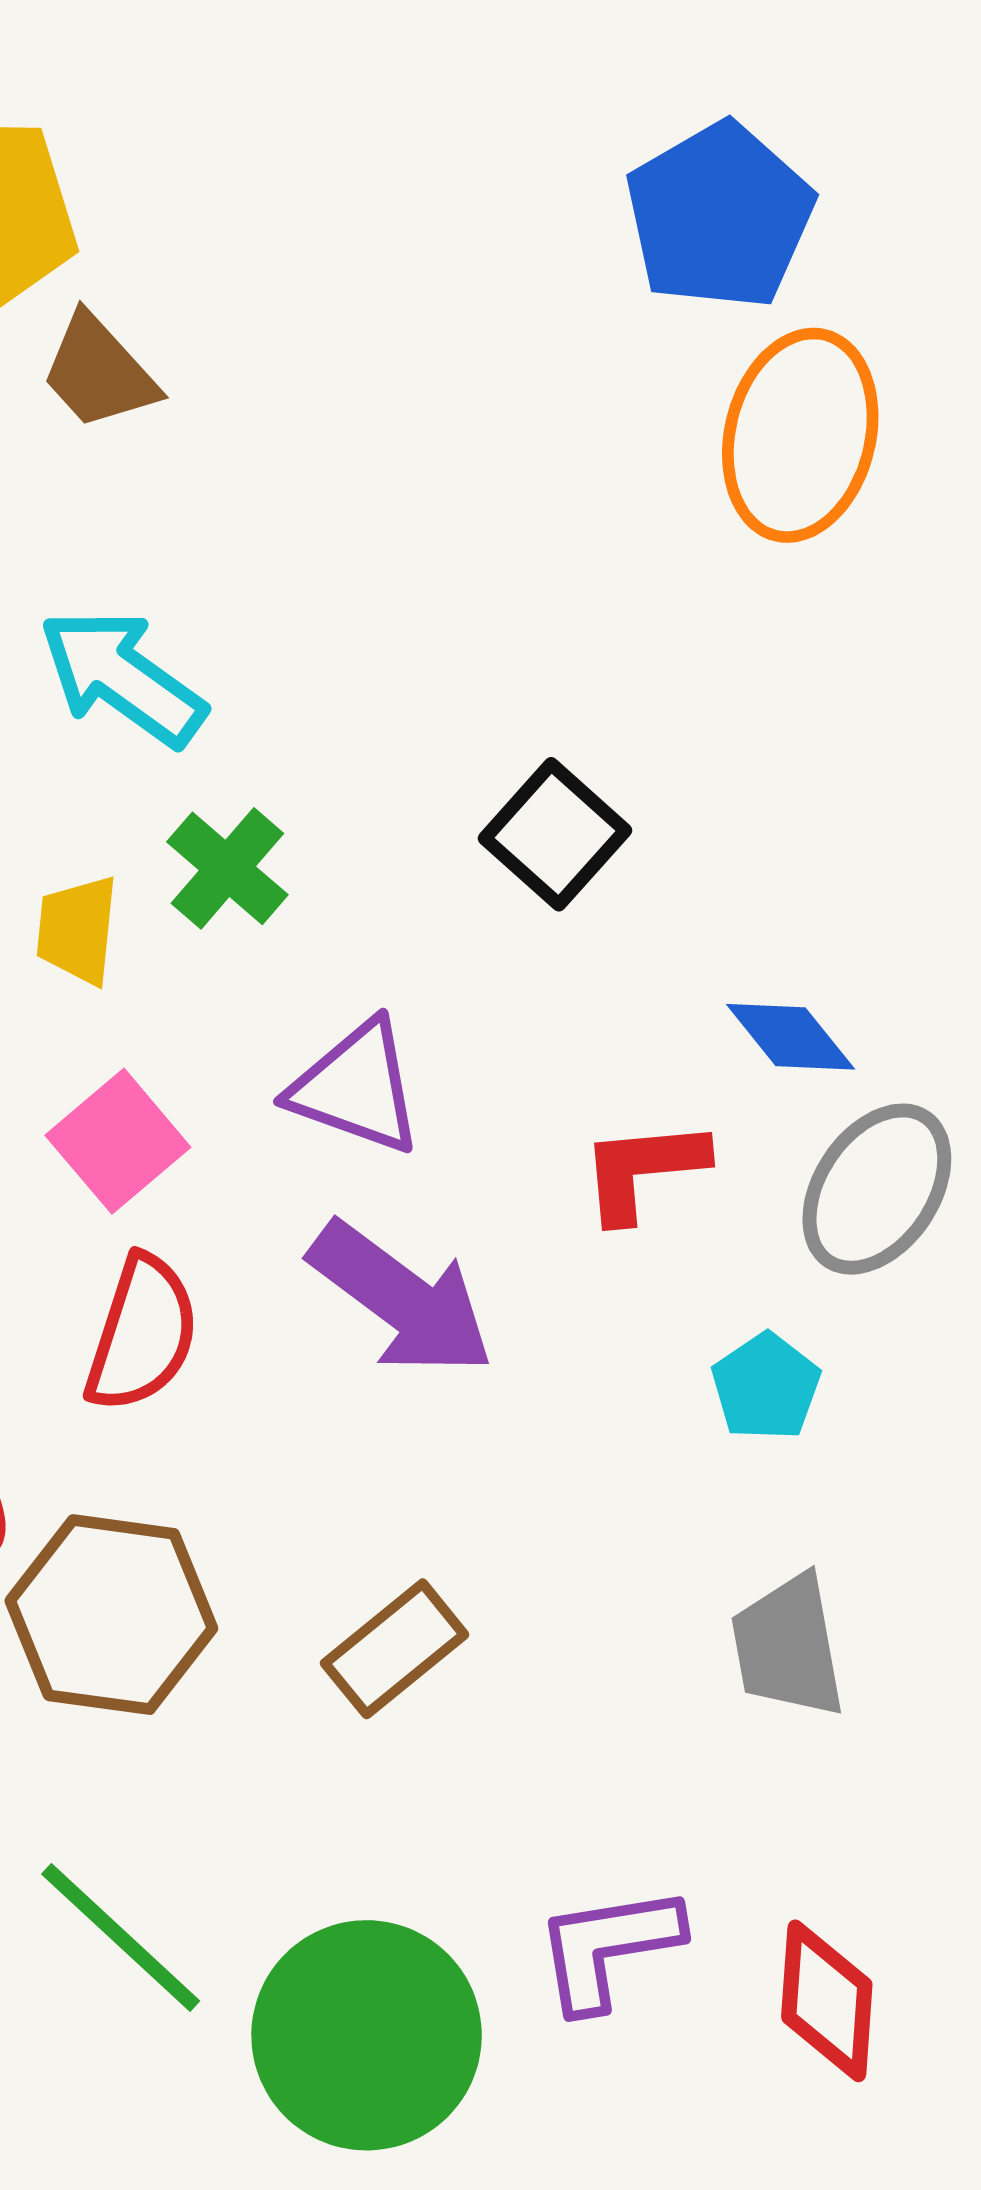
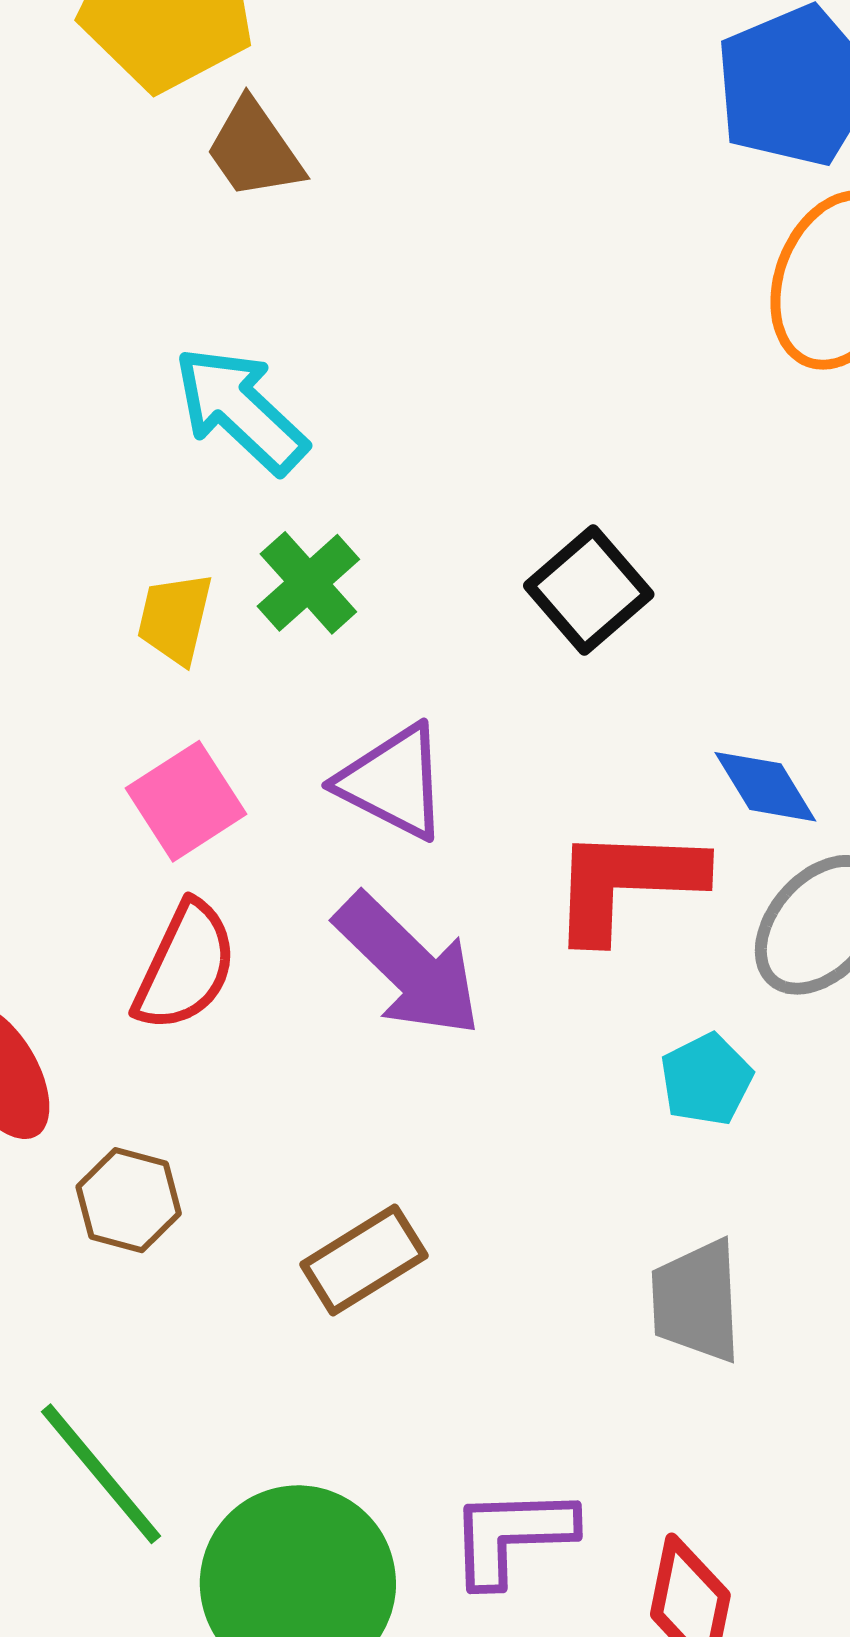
red L-shape: (643, 1170) -> (626, 883), size x1.4
brown hexagon: (111, 1615) -> (129, 1200), size x0.6

